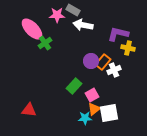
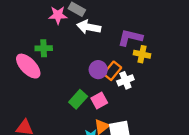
pink ellipse: (32, 29) -> (28, 66), moved
green cross: (45, 43) -> (44, 48), turned 32
pink square: (92, 95) -> (99, 100), moved

